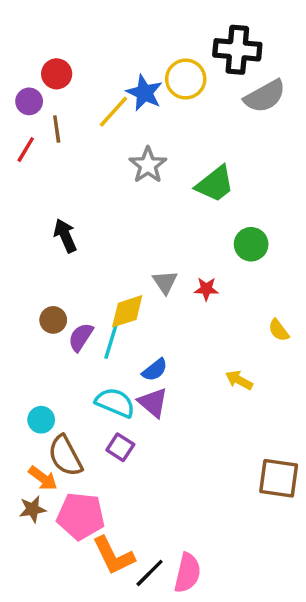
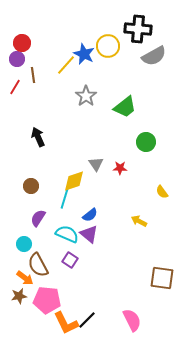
red circle: (57, 74) -> (22, 43), moved
purple semicircle: (81, 337) -> (38, 218), moved
black line: (150, 573) -> (87, 320), moved
pink semicircle: (187, 573) -> (132, 320), moved, turned -40

